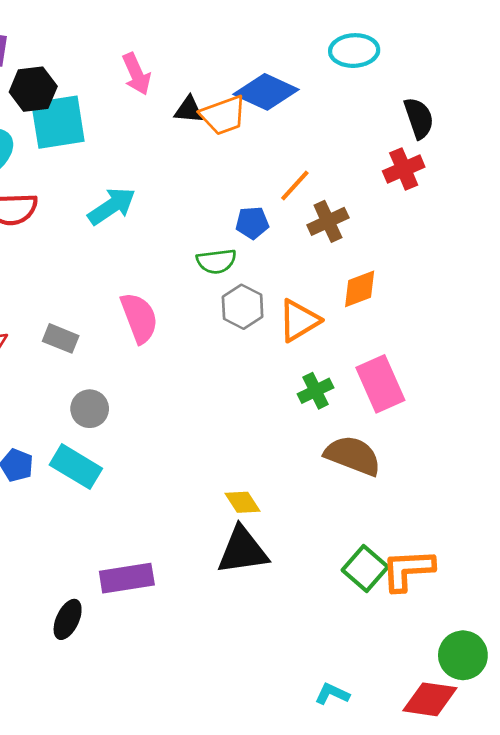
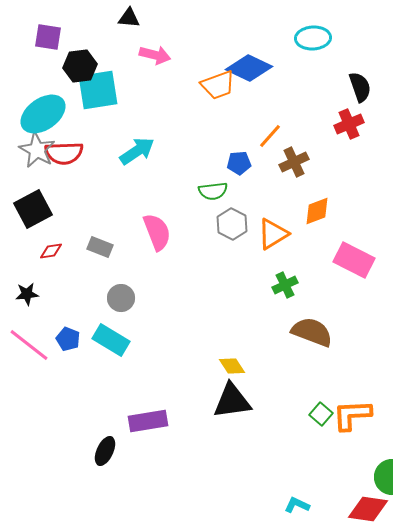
pink arrow: (136, 74) -> (155, 55), turned -52
black triangle: (189, 110) -> (129, 18), moved
pink rectangle: (380, 384) -> (354, 260), moved, turned -39
green square: (365, 568) -> (321, 414), size x0.7

